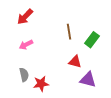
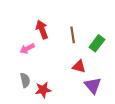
red arrow: (25, 17) -> (42, 30), moved, turned 114
purple triangle: (88, 80) -> (93, 86), turned 36

